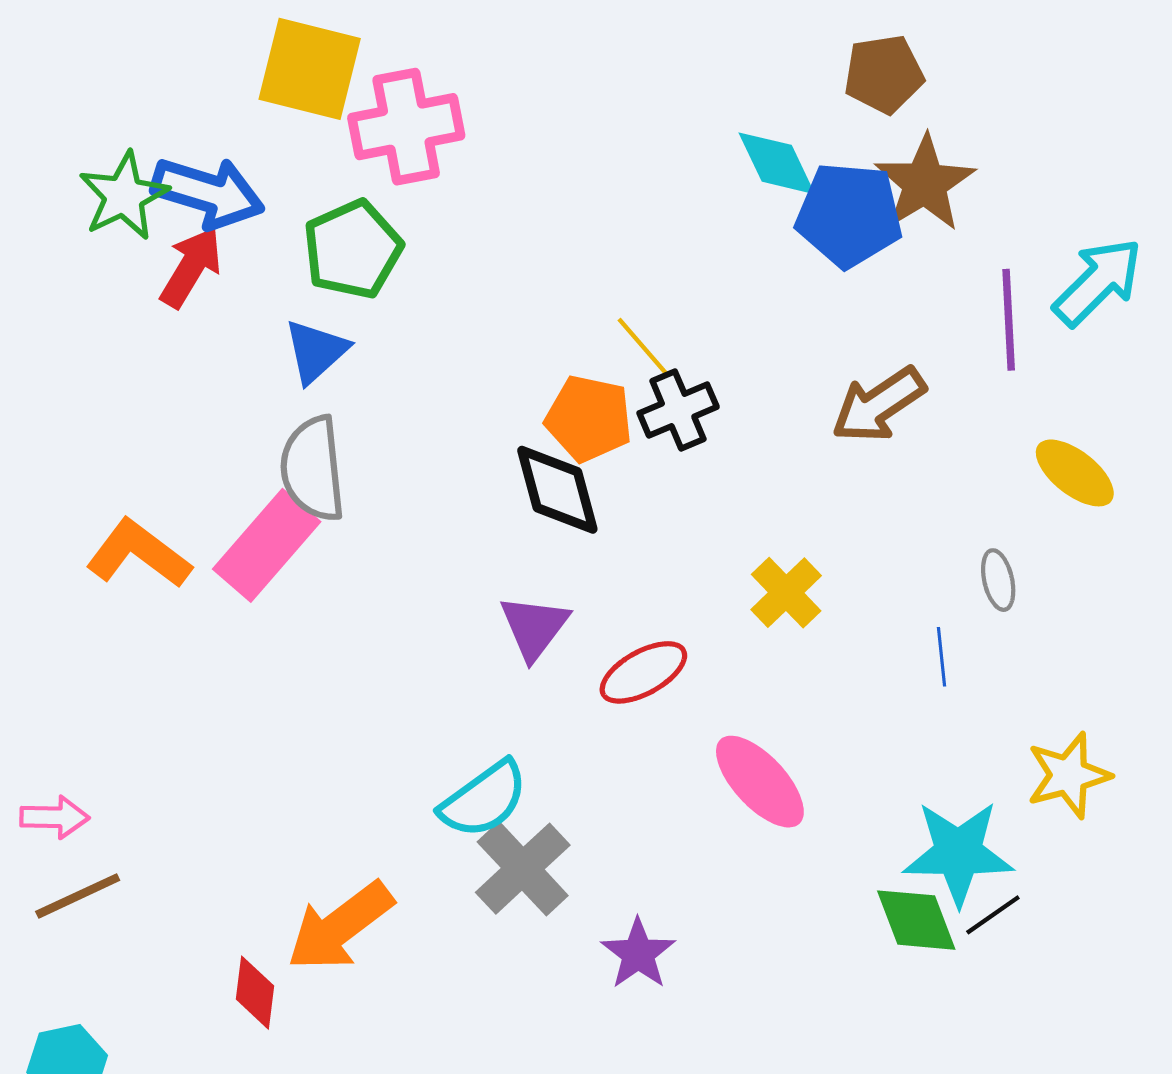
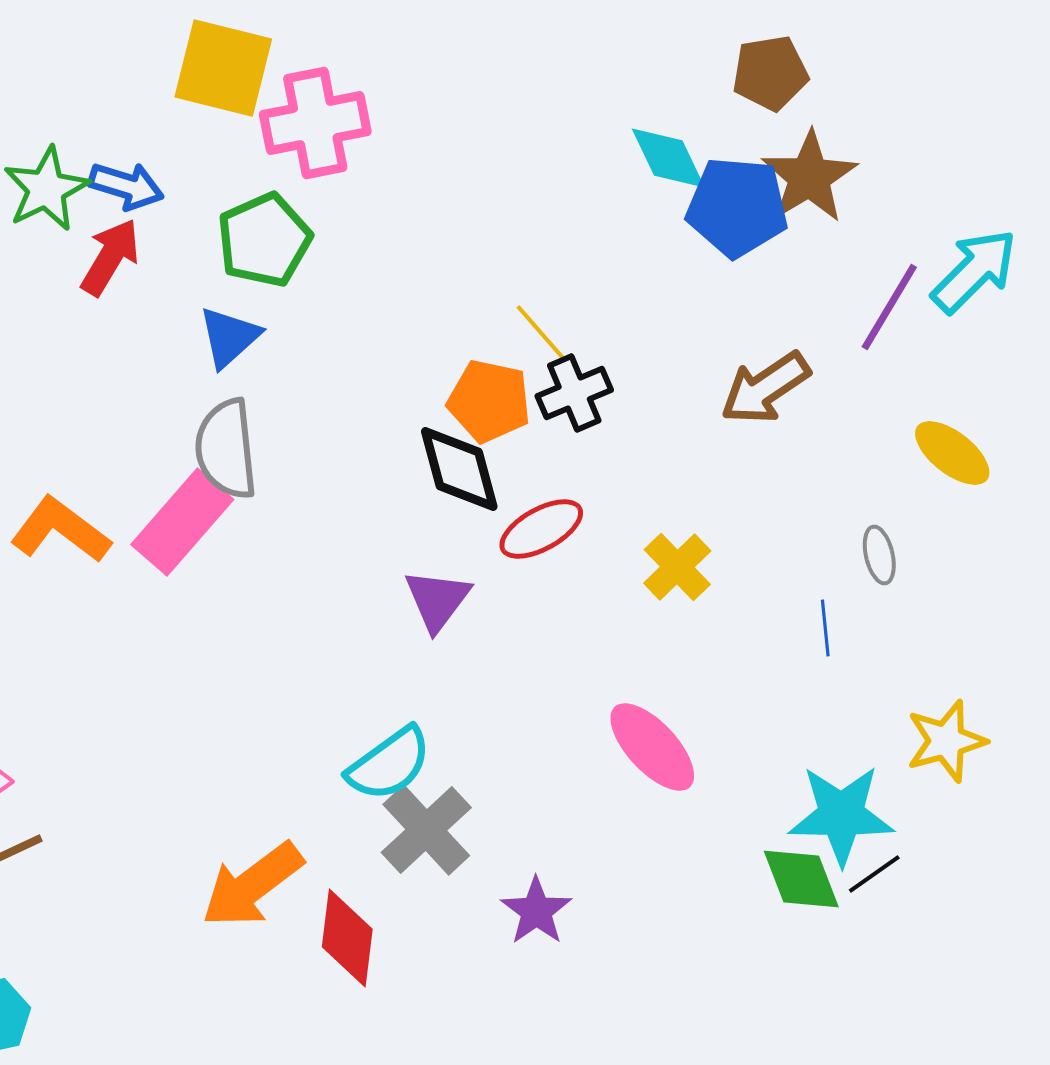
blue arrow: (208, 193) -> (126, 186), size x0.7
purple line: (1009, 320) -> (889, 307), turned 34
red ellipse: (643, 672) -> (541, 529), moved
red diamond: (255, 993) -> (347, 938), moved, size x1.4

